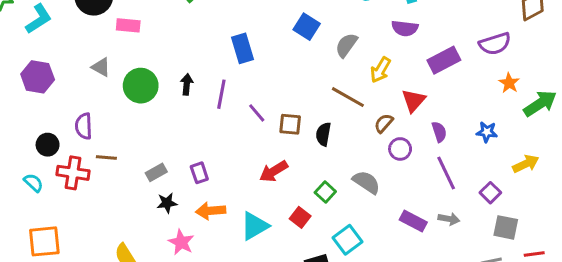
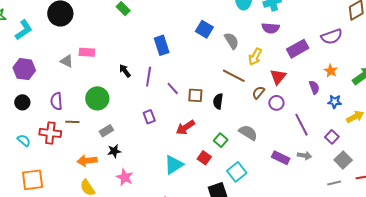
pink rectangle: (128, 25) -> (87, 52), moved
gray semicircle: (346, 45) -> (232, 41), turned 114
orange star: (509, 83) -> (331, 71), moved
black arrow: (187, 84) -> (125, 71), turned -40
green circle: (141, 86) -> (97, 98), moved
purple semicircle: (439, 132) -> (314, 87), moved
blue star: (487, 132) -> (335, 102), moved
black circle: (48, 145) -> (22, 102), moved
purple circle: (400, 149) -> (276, 103), moved
purple rectangle: (199, 173) -> (149, 117), moved
orange arrow: (211, 211) -> (87, 161), moved
gray square: (506, 227) -> (343, 160), turned 36

